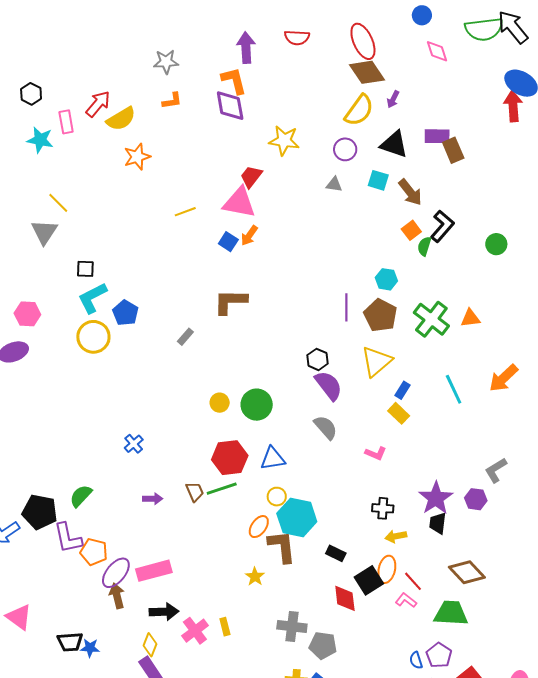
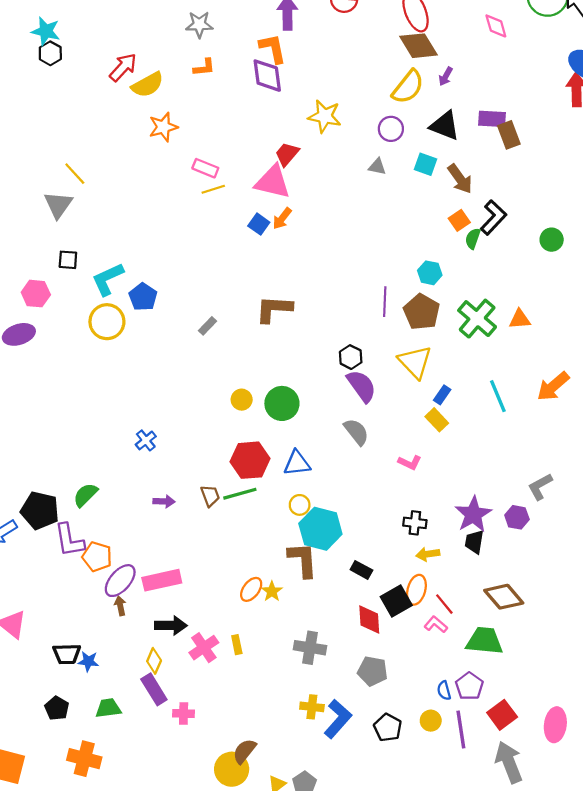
pink rectangle: (66, 122) -> (205, 168), moved, turned -60
cyan star: (40, 140) -> (46, 31), moved
black square: (85, 269) -> (68, 260), moved
brown L-shape: (230, 302) -> (274, 309), moved
yellow triangle: (377, 361) -> (415, 362), turned -36
orange ellipse: (259, 527) -> (251, 589), moved
brown arrow: (117, 596) -> (120, 606), size x0.7
gray pentagon: (323, 645) -> (373, 671), moved

